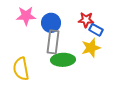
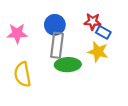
pink star: (26, 16) -> (17, 33), moved
yellow star: (91, 48) -> (98, 52), turned 30

